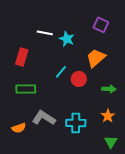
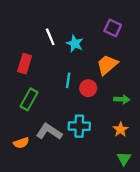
white line: (45, 33) -> (50, 37), turned 56
cyan line: (61, 72) -> (68, 80), turned -32
green rectangle: (26, 89) -> (29, 99), turned -60
cyan cross: (76, 123) -> (79, 126), moved

